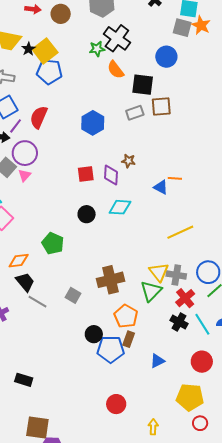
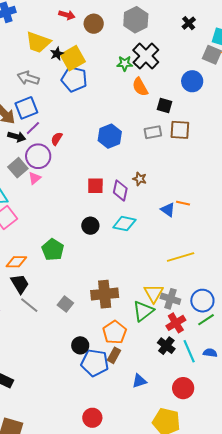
black square: (143, 85) -> (165, 106), size x0.7
red semicircle: (39, 117) -> (57, 139), moved, size x0.6

